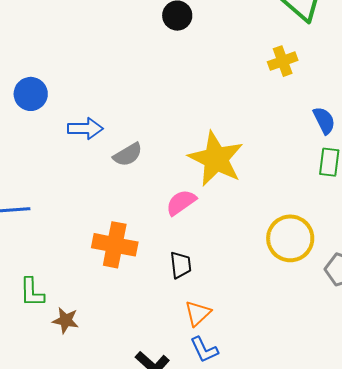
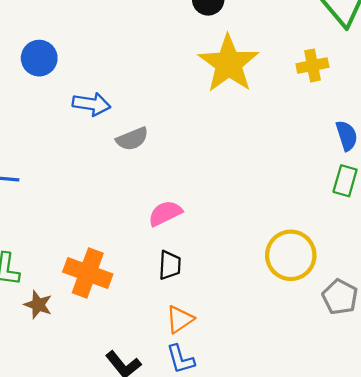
yellow star: (216, 159) -> (229, 64), moved
pink semicircle: (181, 202) -> (165, 213), moved
orange cross: (115, 245) -> (88, 273), moved

